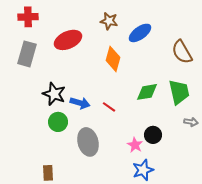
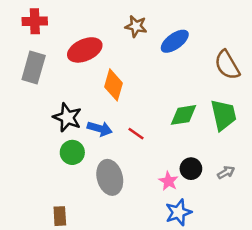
orange diamond: (113, 59) -> (114, 85), moved
gray arrow: (191, 122) -> (226, 172), moved, turned -40

